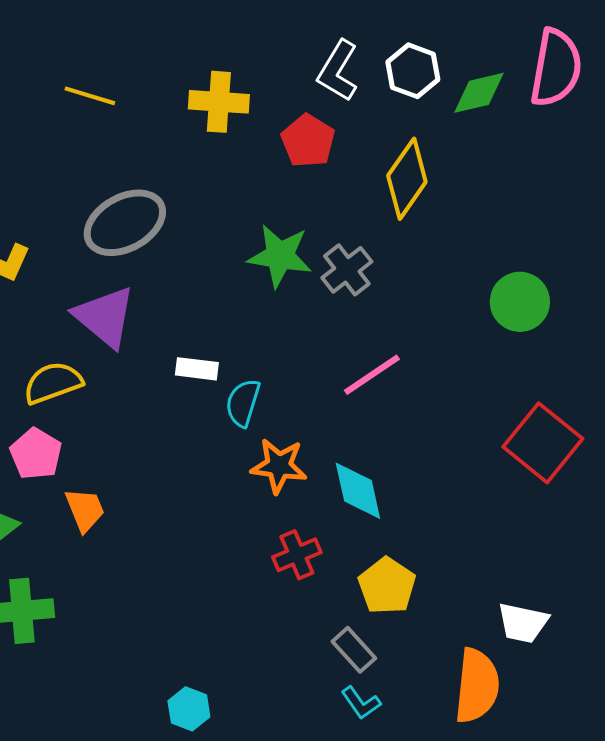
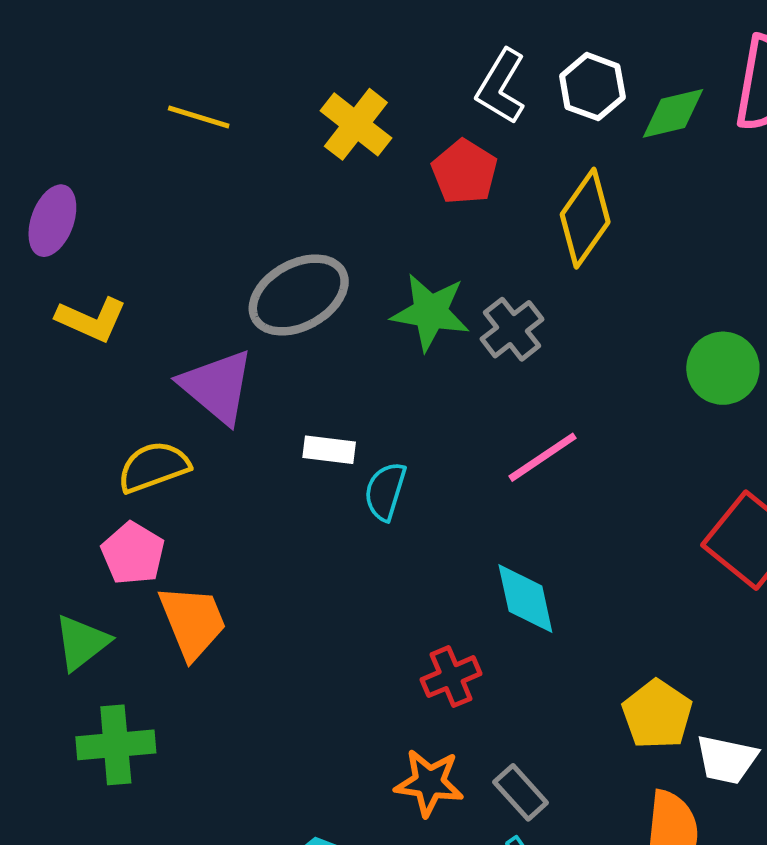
yellow cross: (219, 102) -> (356, 124), turned 34
gray ellipse: (125, 223) -> (299, 295), moved
orange star: (279, 466) -> (429, 783), moved
orange trapezoid: (85, 510) -> (193, 622), size x1.4
yellow pentagon: (387, 586) -> (657, 714), moved

